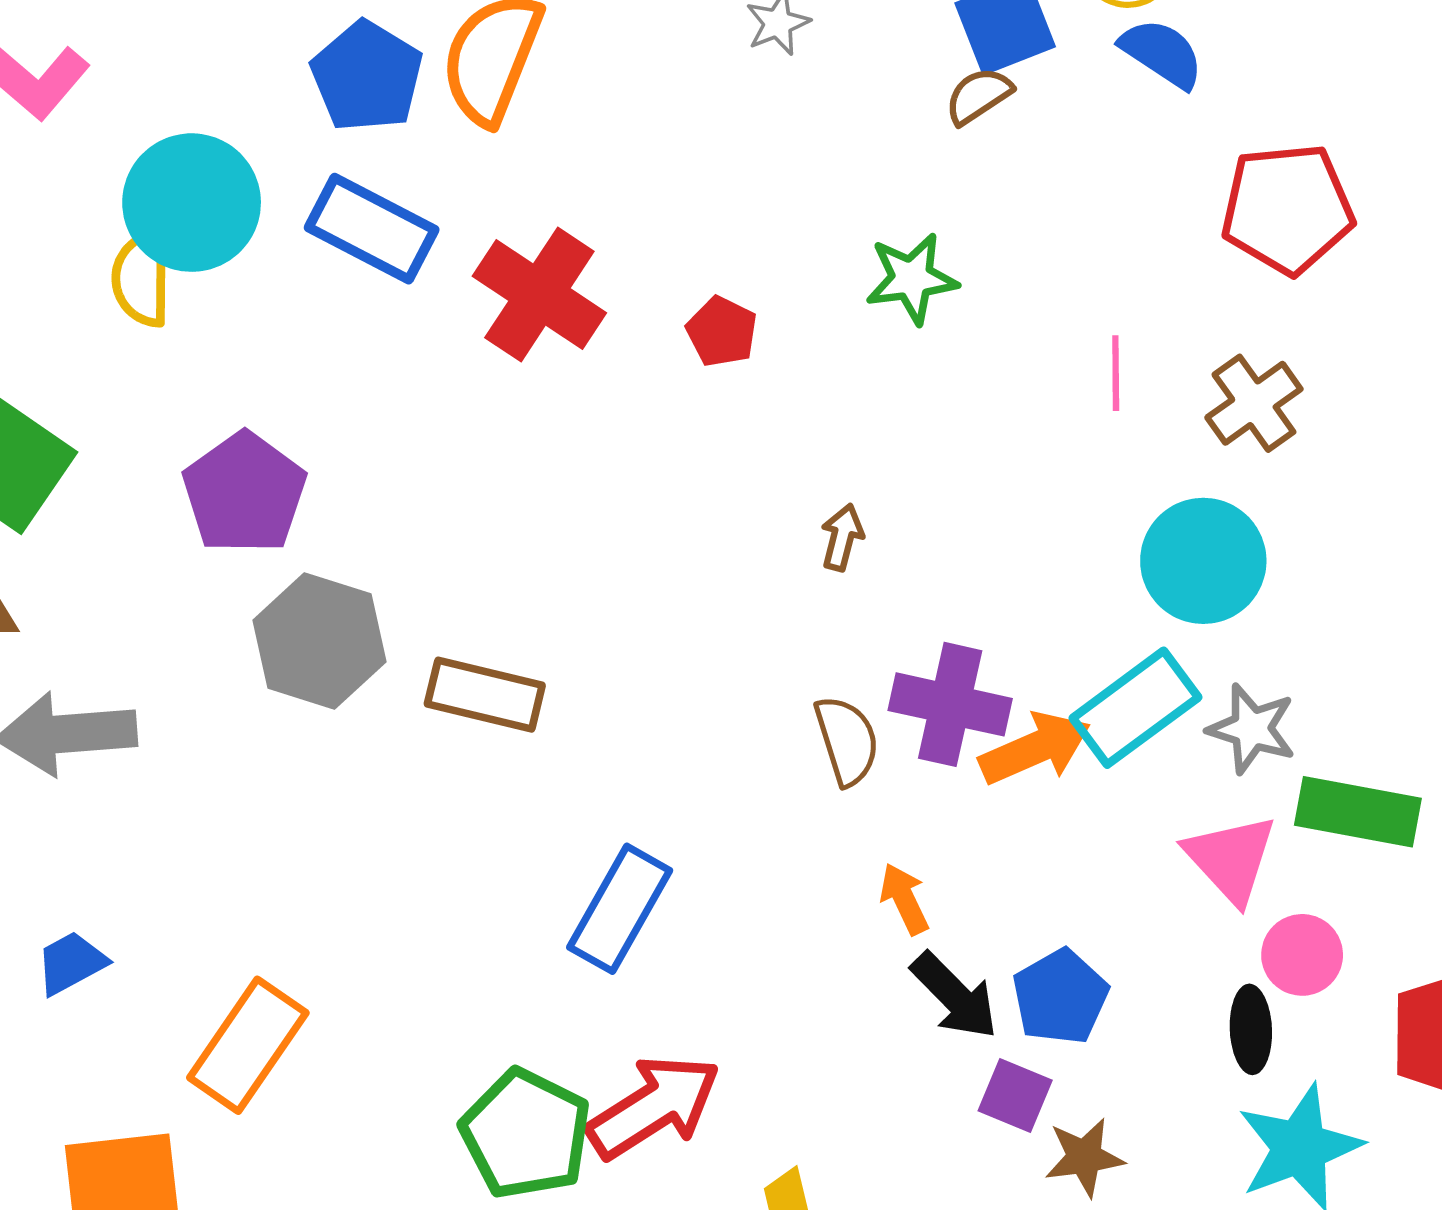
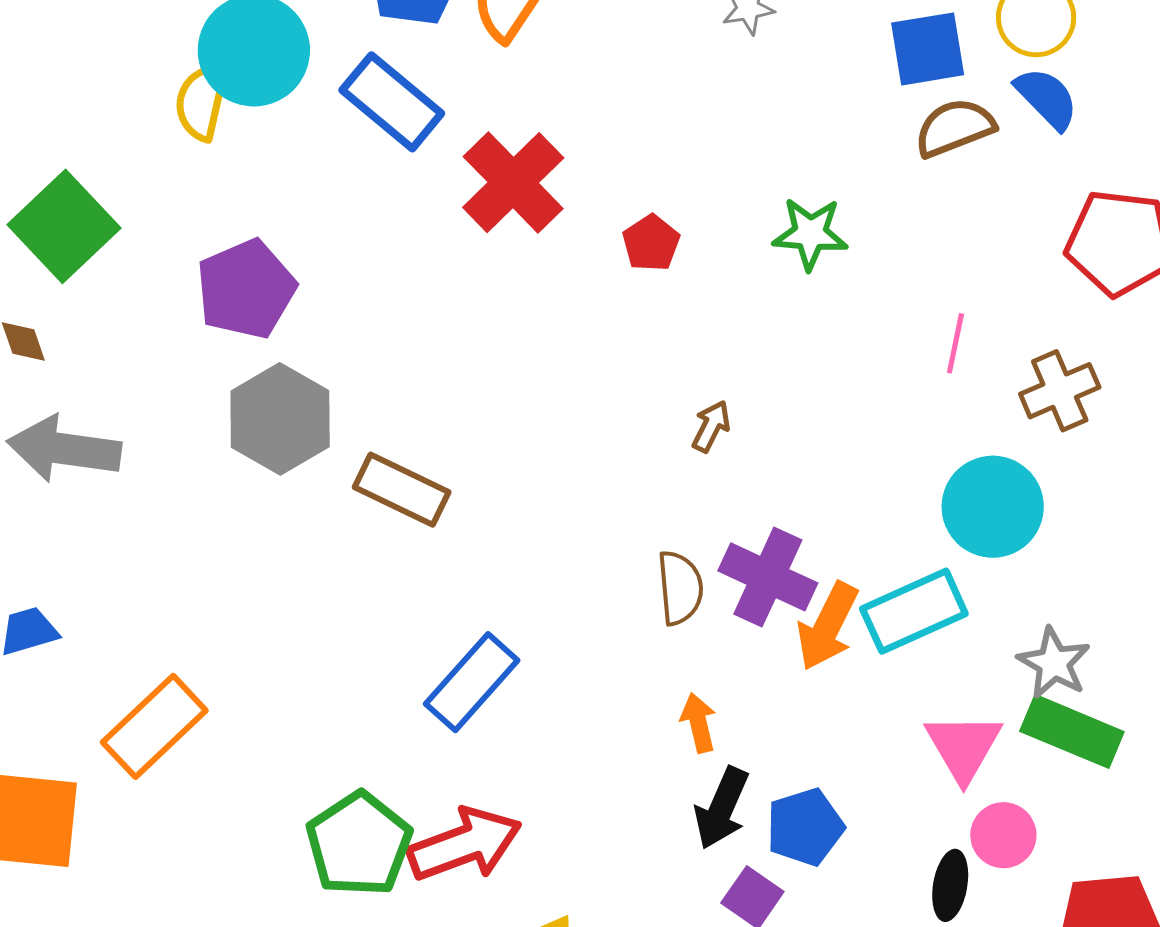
brown semicircle: (978, 96) -> (955, 128), moved, size x1.4
gray star: (1252, 729) -> (1054, 663), moved
orange arrow: (1035, 748) -> (828, 626), turned 128
black arrow: (955, 996) -> (722, 808), turned 56

